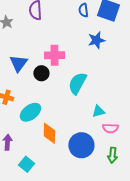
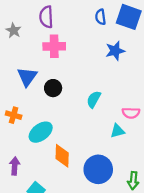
pink cross: (54, 55) -> (54, 46), moved
cyan semicircle: (77, 83) -> (94, 99), size x0.7
pink semicircle: (110, 128) -> (131, 113), moved

